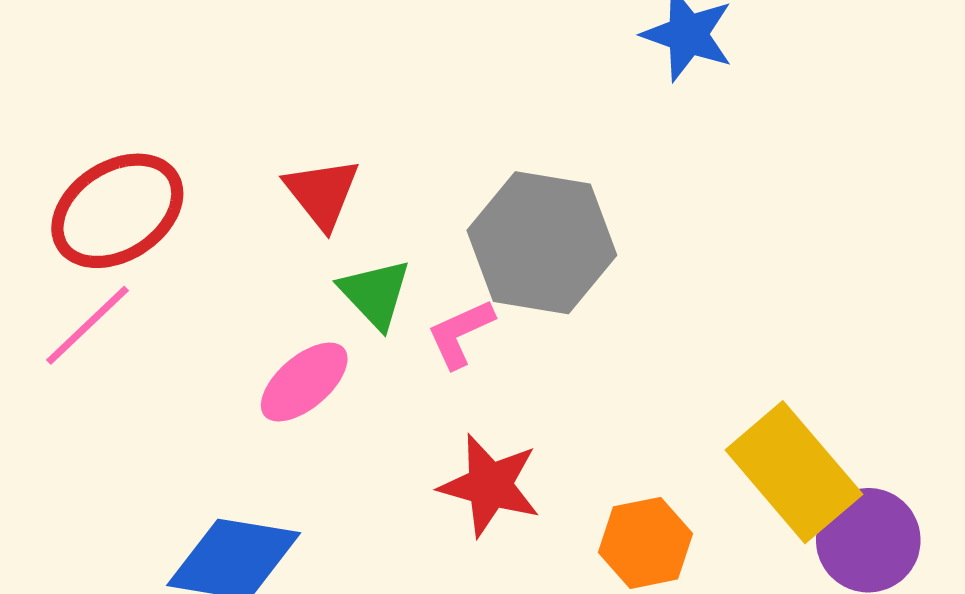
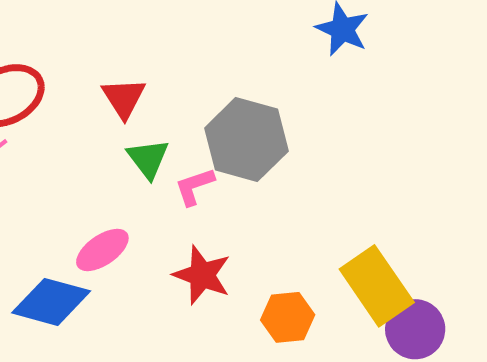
pink ellipse: (304, 382) -> (102, 250), moved

